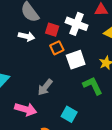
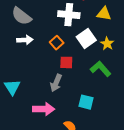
red square: (52, 30) -> (66, 62), moved
white square: (76, 60) -> (86, 38), moved

